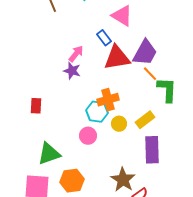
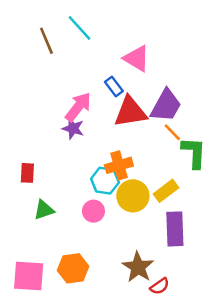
pink arrow: (76, 54) -> (78, 107), size x1.4
yellow circle: (119, 124) -> (133, 196), size x1.6
green triangle: (49, 154) -> (44, 210), moved, size x0.7

